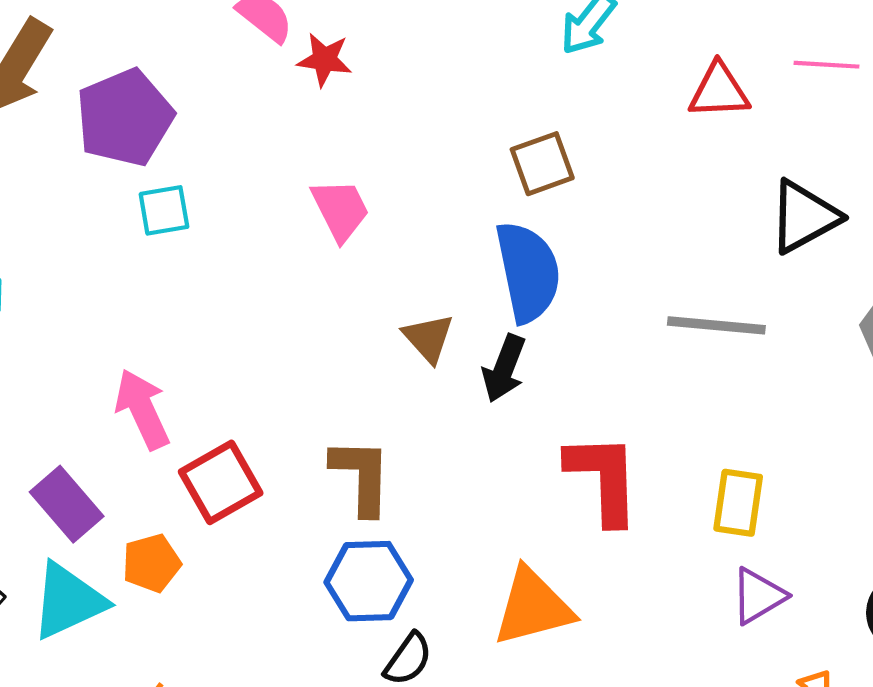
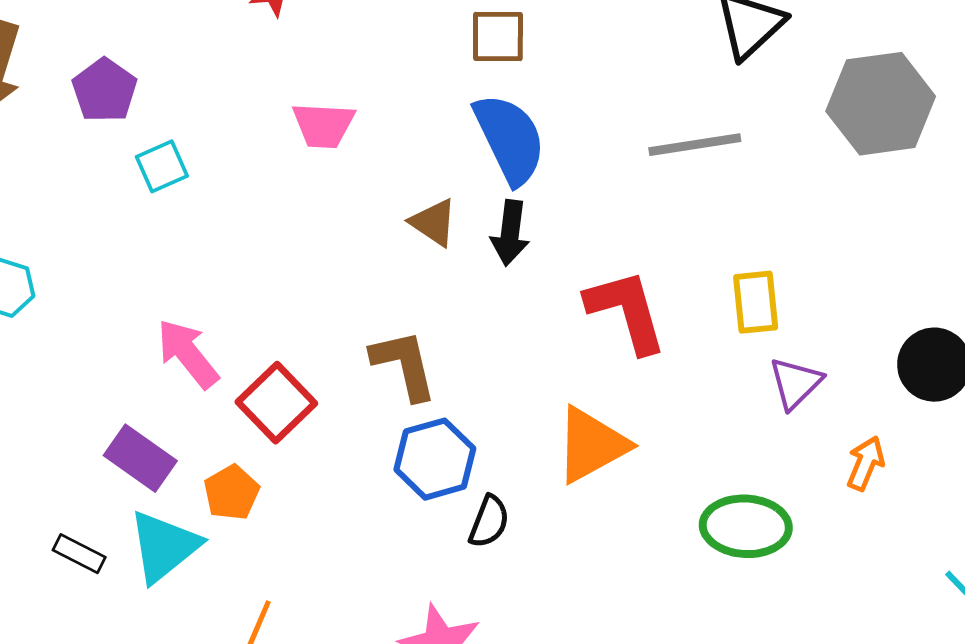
purple pentagon: (125, 118) -> (105, 90), size x0.7
brown square: (542, 164) -> (498, 36), turned 34
pink trapezoid: (340, 210) -> (323, 125), turned 134

